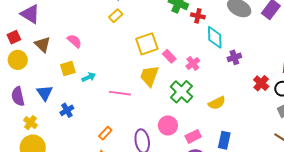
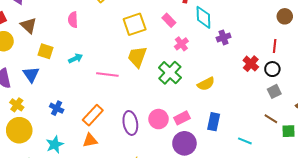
pink semicircle: (74, 41) -> (73, 20), moved, turned -133
pink rectangle: (169, 56) -> (169, 20), moved
yellow square: (68, 69) -> (46, 51), moved, turned 35
blue cross: (67, 110) -> (57, 108), moved, turned -32
pink circle: (168, 125) -> (159, 119), moved
orange rectangle: (105, 133) -> (93, 115), size x1.5

